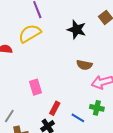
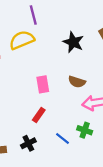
pink rectangle: (35, 87) -> (43, 84), moved
red rectangle: (55, 108) -> (39, 115), moved

